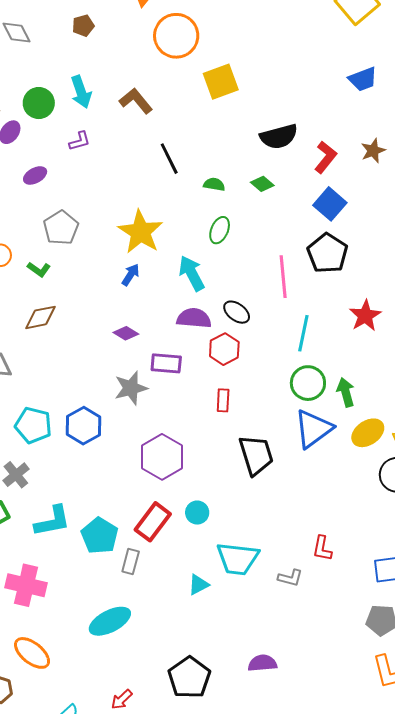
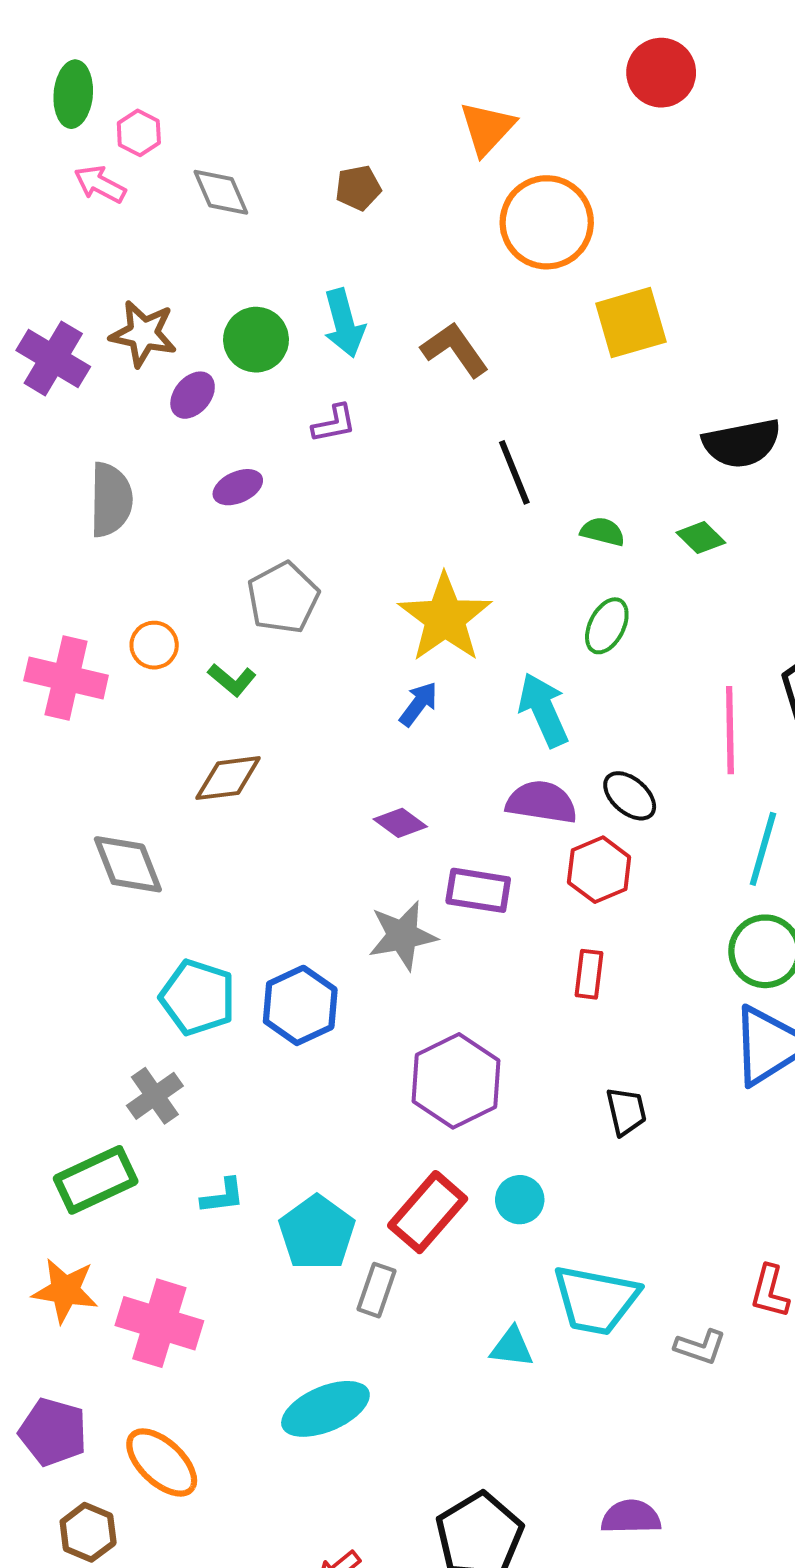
black trapezoid: (256, 455) -> (626, 1111), moved, size x0.6
cyan L-shape: (52, 521) -> (223, 1196), size x0.6
cyan triangle: (198, 585) -> (512, 1347), turned 30

